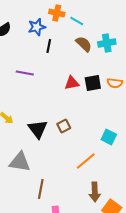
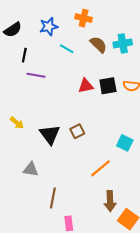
orange cross: (57, 13) -> (84, 18), moved
cyan line: (77, 21) -> (67, 49), moved
black line: (49, 46) -> (24, 55), moved
gray triangle: (20, 162) -> (31, 169), size x0.7

